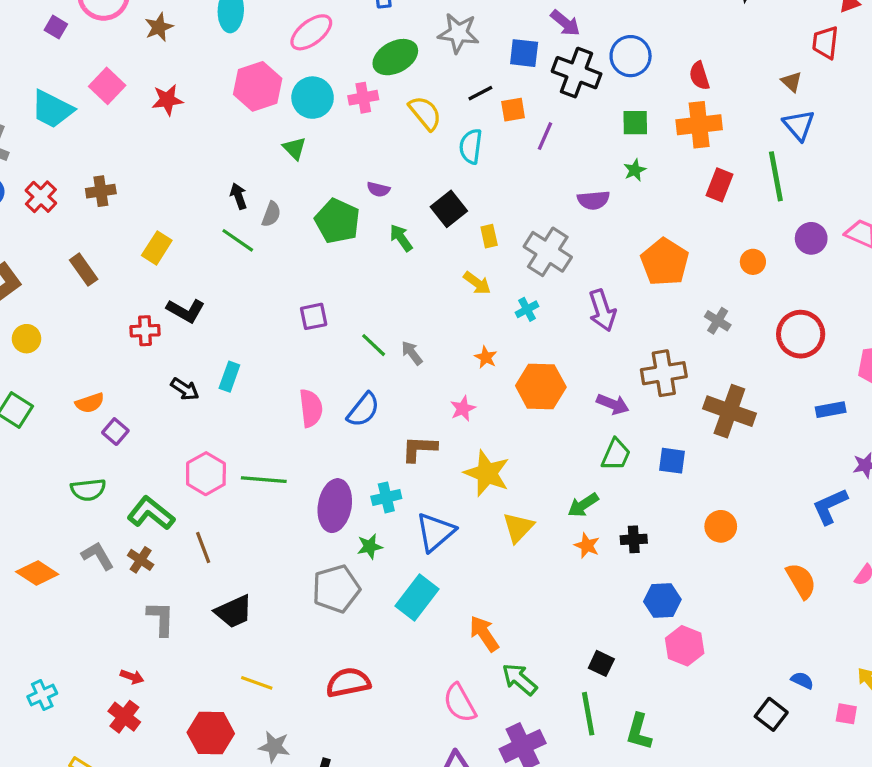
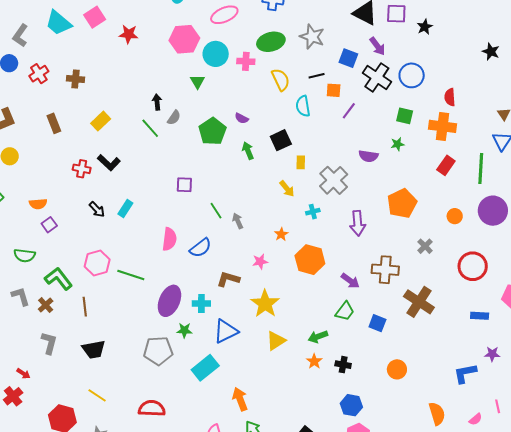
cyan semicircle: (471, 146) -> (303, 106), turned -30
purple circle: (811, 238) -> (493, 211), size x1.5

